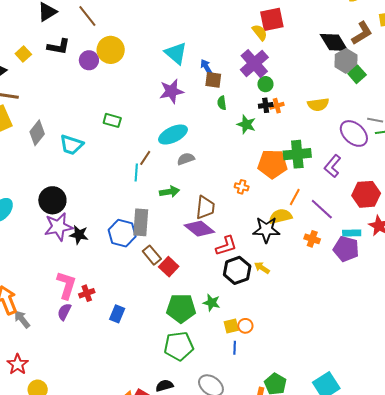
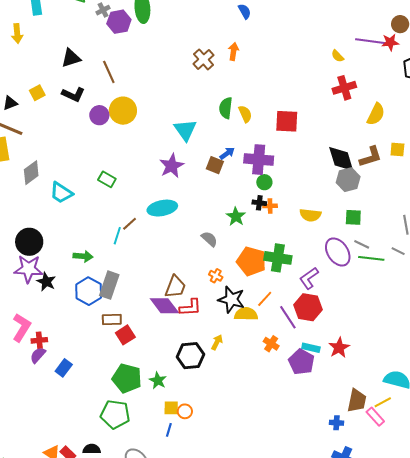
yellow semicircle: (260, 32) -> (245, 114), moved
purple cross: (254, 64) -> (259, 160), turned 32
blue arrow: (206, 67) -> (227, 153), moved, turned 70
green square: (357, 74) -> (353, 217), moved, turned 30
purple star: (172, 91) -> (172, 166), turned -30
green semicircle: (222, 103) -> (226, 108), moved, size x1.5
gray semicircle: (186, 159) -> (209, 239), moved, turned 48
green arrow: (170, 192) -> (83, 256), moved
red hexagon: (366, 194) -> (308, 307), moved
black star: (266, 230) -> (231, 299), moved
red L-shape: (226, 246) -> (190, 307), moved
brown rectangle: (152, 255) -> (112, 320), turned -66
yellow arrow: (262, 268) -> (217, 342), moved, turned 70
purple semicircle: (64, 312) -> (38, 355), moved

